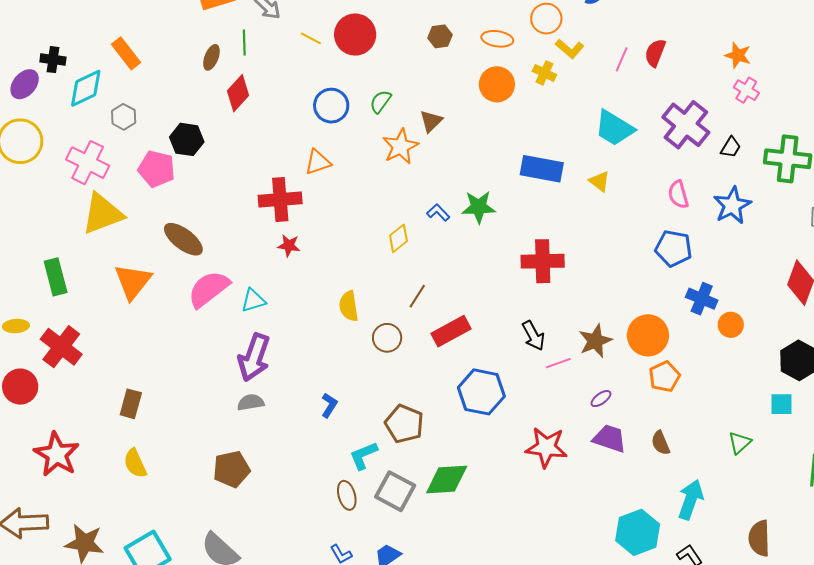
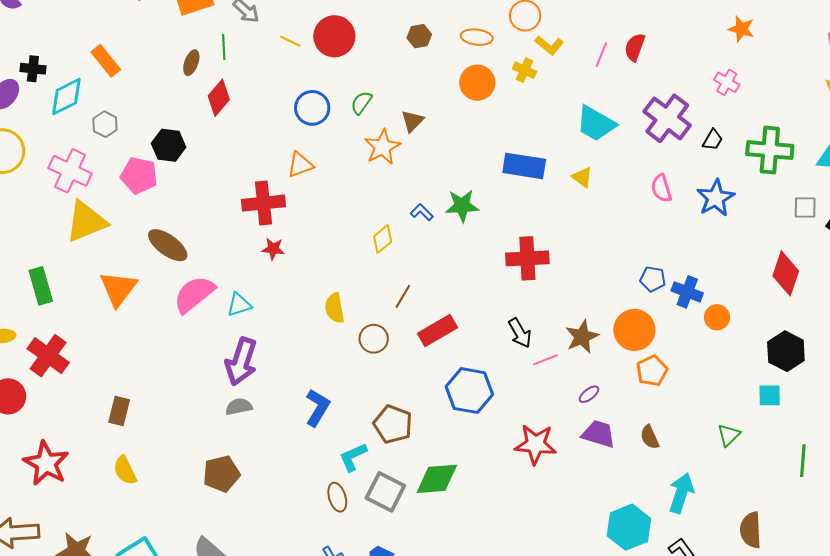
orange star: (738, 55) -> (741, 29), moved
blue pentagon: (673, 248) -> (653, 279), moved, size x0.7
blue L-shape: (329, 405) -> (318, 408), size x1.5

